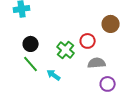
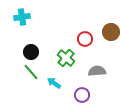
red circle: (88, 41) -> (85, 39), moved
purple circle: (108, 84) -> (82, 95), moved

